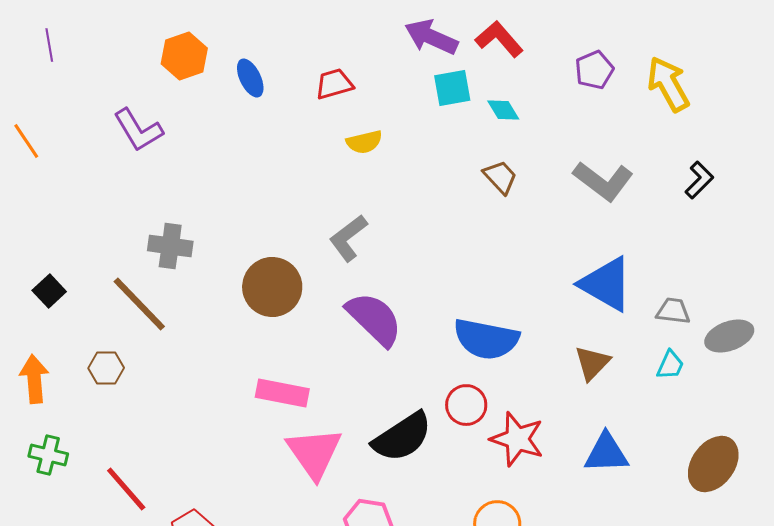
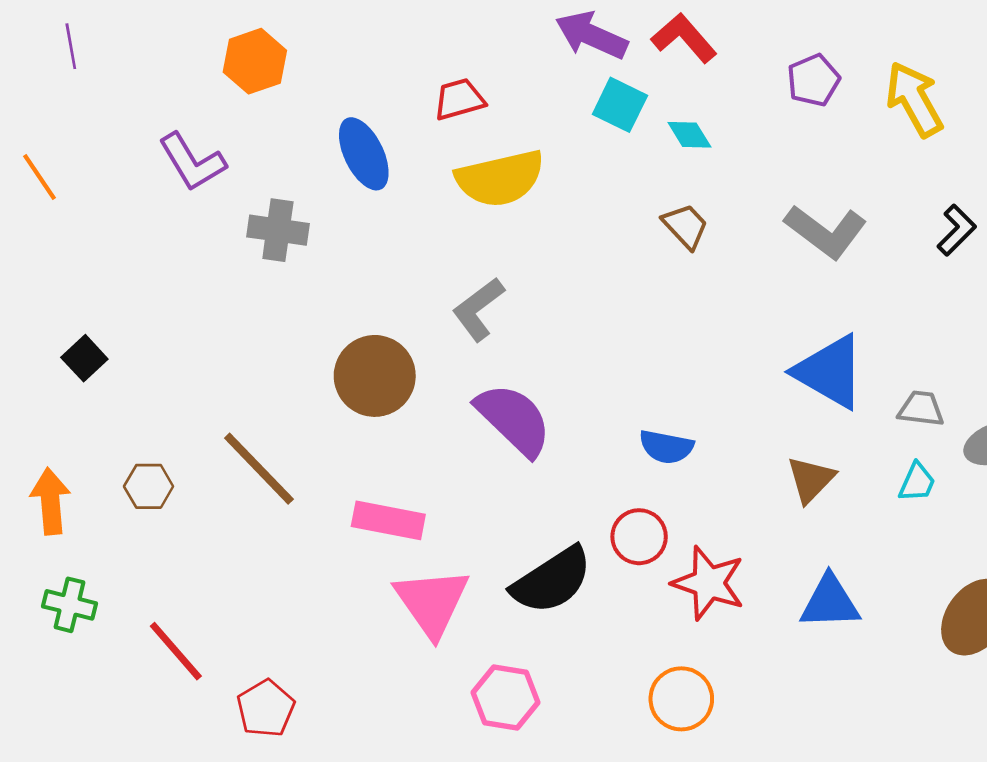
blue ellipse: (250, 78) -> (364, 154), moved, size x1.4
cyan square: (452, 88) -> (620, 105), turned 36
yellow semicircle: (364, 142) -> (500, 178), size x1.8
gray cross: (170, 246) -> (278, 230), moved
black square: (49, 291) -> (84, 358), moved
brown line: (139, 304) -> (259, 469), moved
blue semicircle: (486, 339) -> (666, 447), size x0.6

